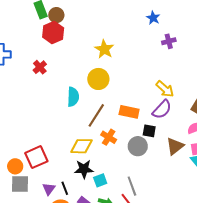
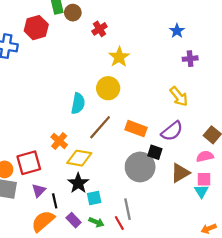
red hexagon: (53, 33) -> (36, 28), moved
red cross: (40, 67) -> (99, 29), moved
yellow arrow: (165, 89) -> (179, 96), moved
orange cross: (109, 137) -> (59, 141), moved
gray circle: (138, 146) -> (140, 167), size x1.4
black star: (84, 169) -> (78, 183), turned 30
purple triangle: (49, 189) -> (39, 190), moved

